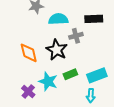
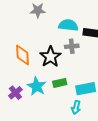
cyan semicircle: (58, 19) -> (68, 25), moved

